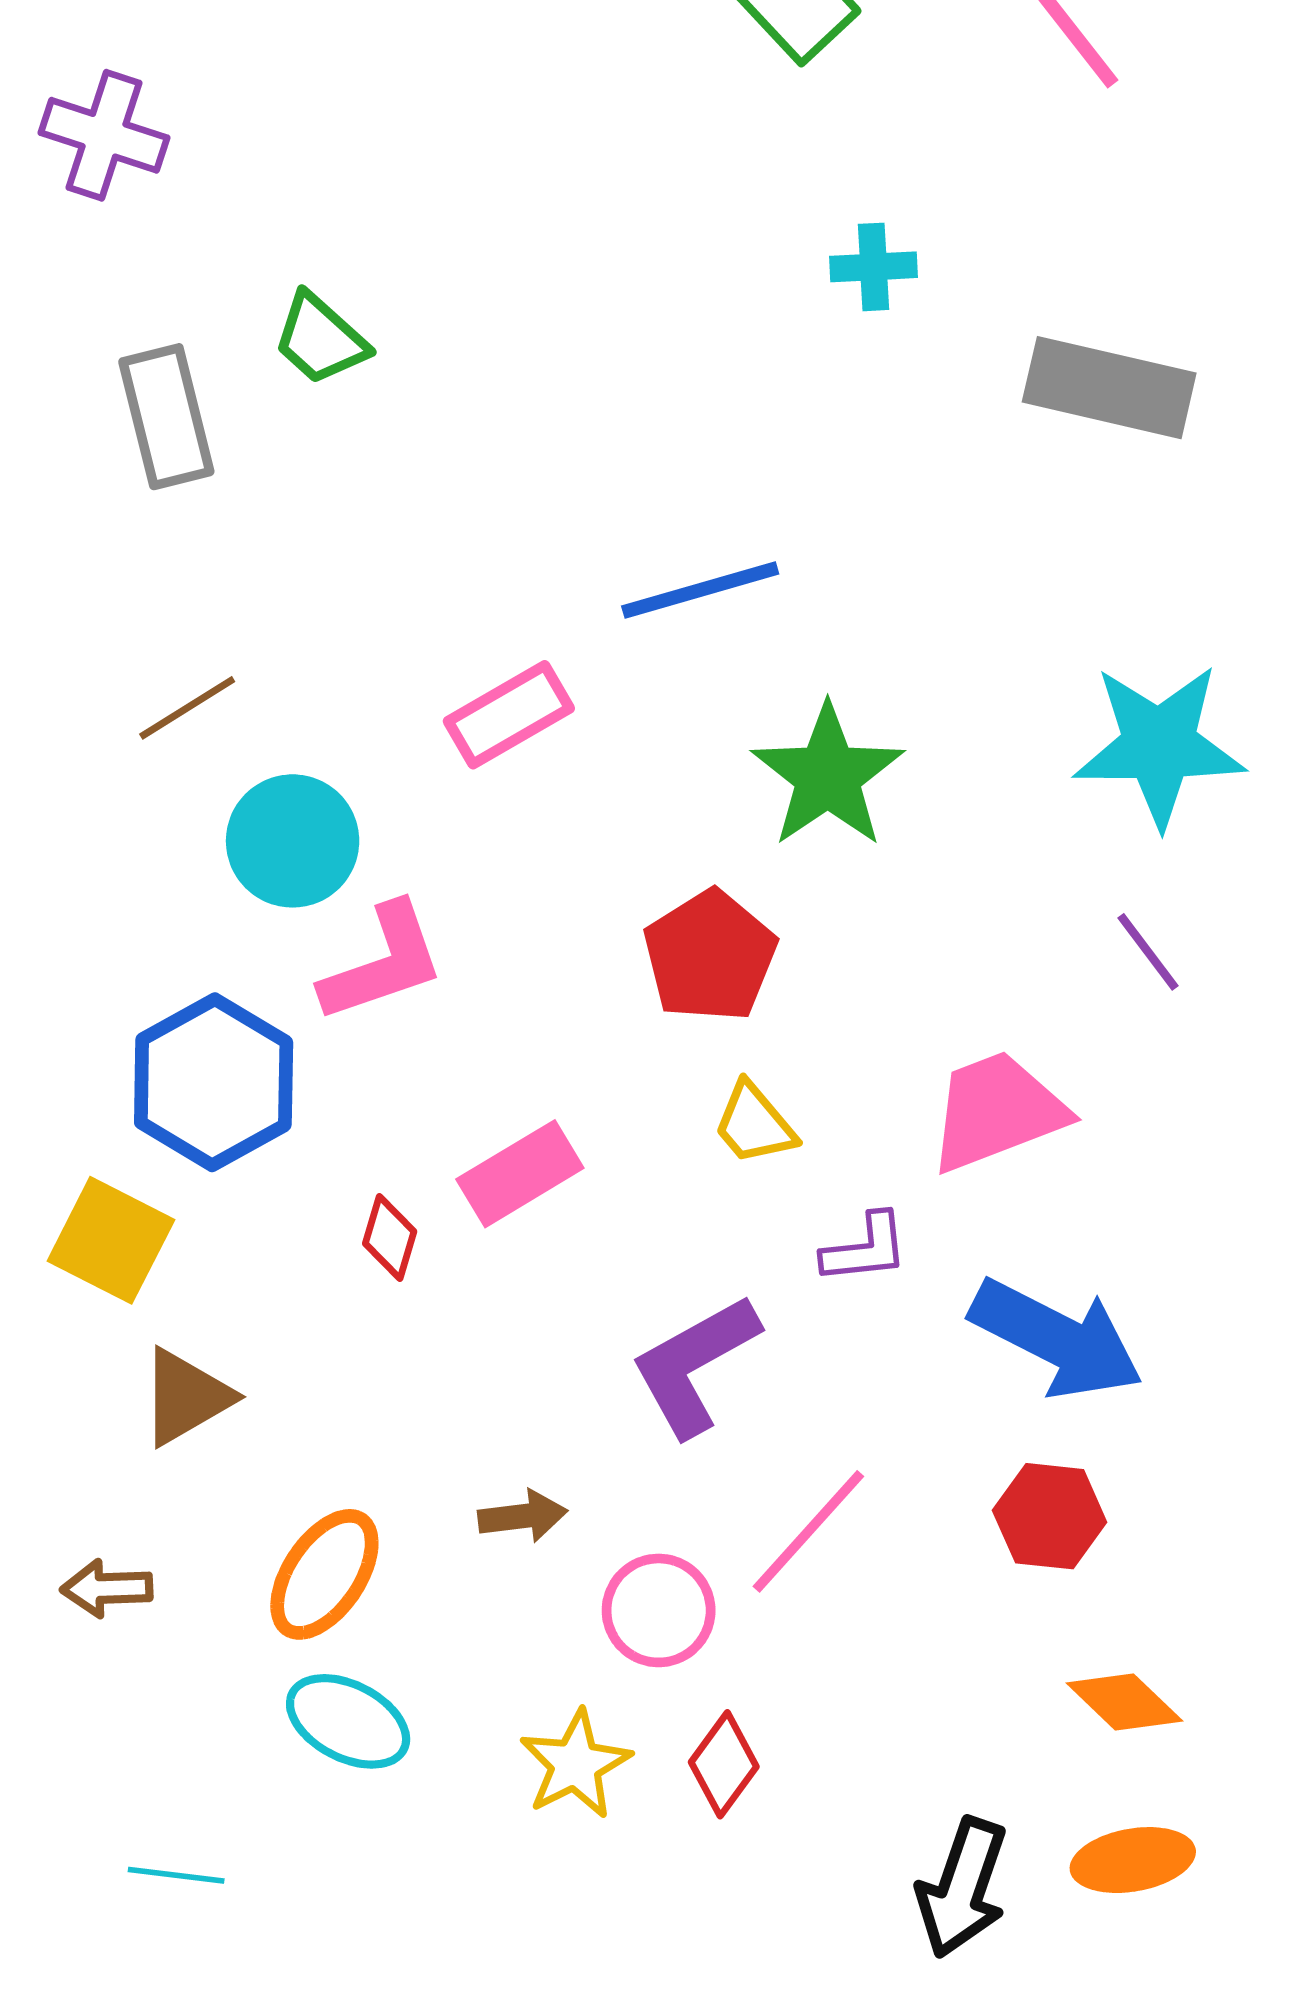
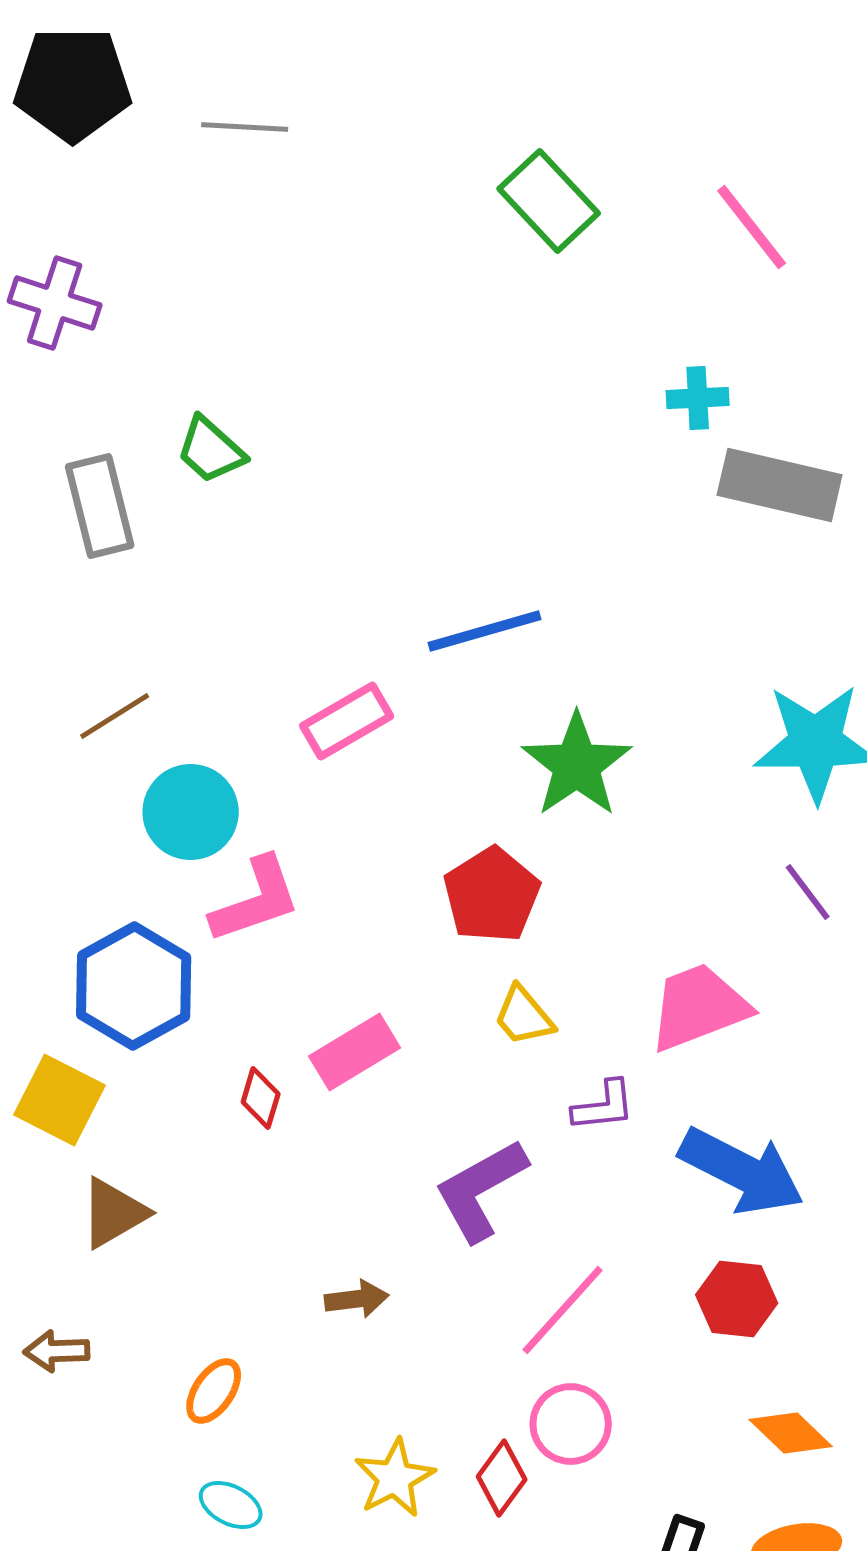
cyan cross: (873, 267) -> (698, 398), moved
orange ellipse: (324, 1574) -> (214, 1391), moved, size x0.7
pink circle: (659, 1610) -> (571, 1424), moved
cyan ellipse: (348, 1721) -> (231, 1505), moved, size x0.7

